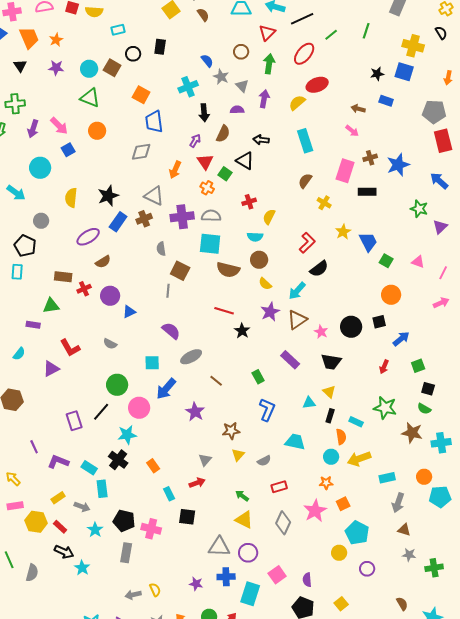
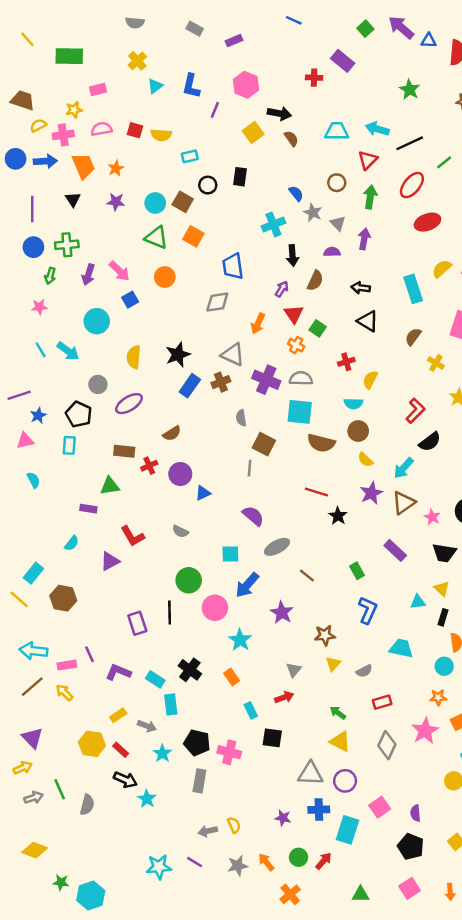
orange square: (141, 95) -> (193, 236), moved
yellow semicircle: (297, 103) -> (442, 269), moved
black triangle: (245, 161) -> (368, 321), moved
purple cross: (182, 217) -> (266, 380), turned 30
purple ellipse: (88, 237) -> (129, 404), moved
black line: (101, 412) -> (170, 613), turned -42
cyan star: (127, 435) -> (240, 640), moved, turned -30
pink rectangle: (15, 506) -> (67, 665), moved

